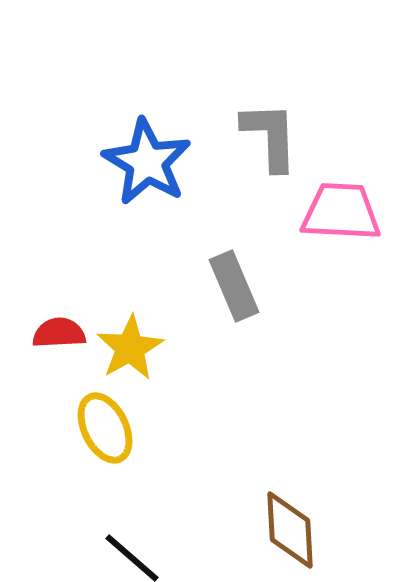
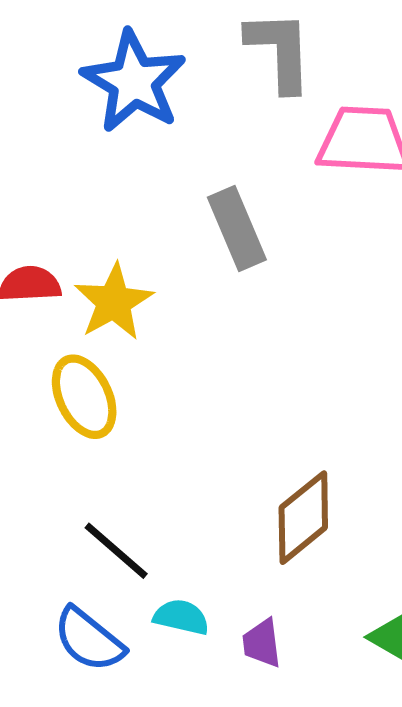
brown diamond: (290, 530) -> (303, 518), turned 54

